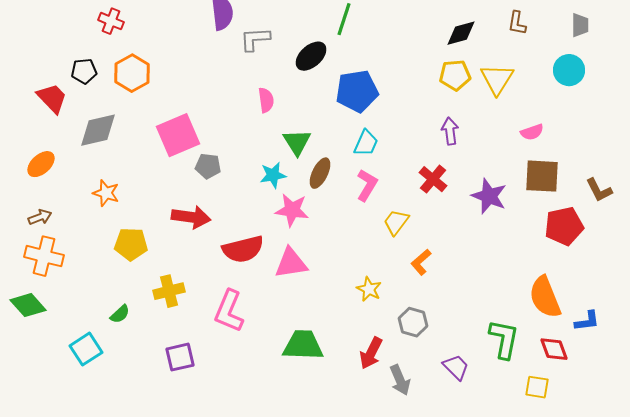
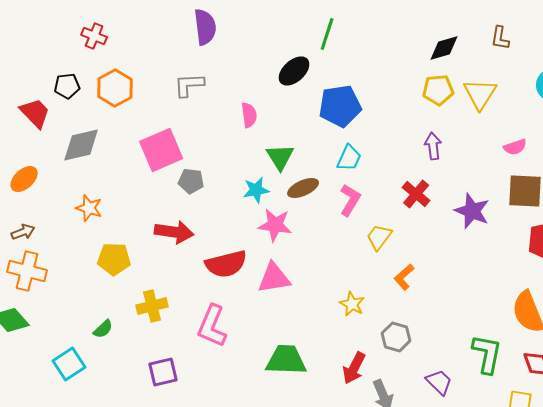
gray L-shape: (255, 39) -> (189, 85), moved
brown ellipse: (320, 173) -> (303, 188), turned 40

